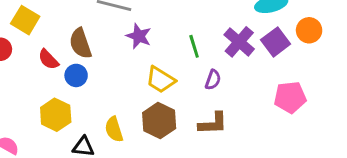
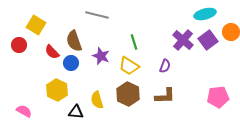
purple star: (139, 36) -> (101, 56), moved
green line: (194, 46) -> (134, 42), moved
pink pentagon: (290, 97) -> (218, 97), moved

